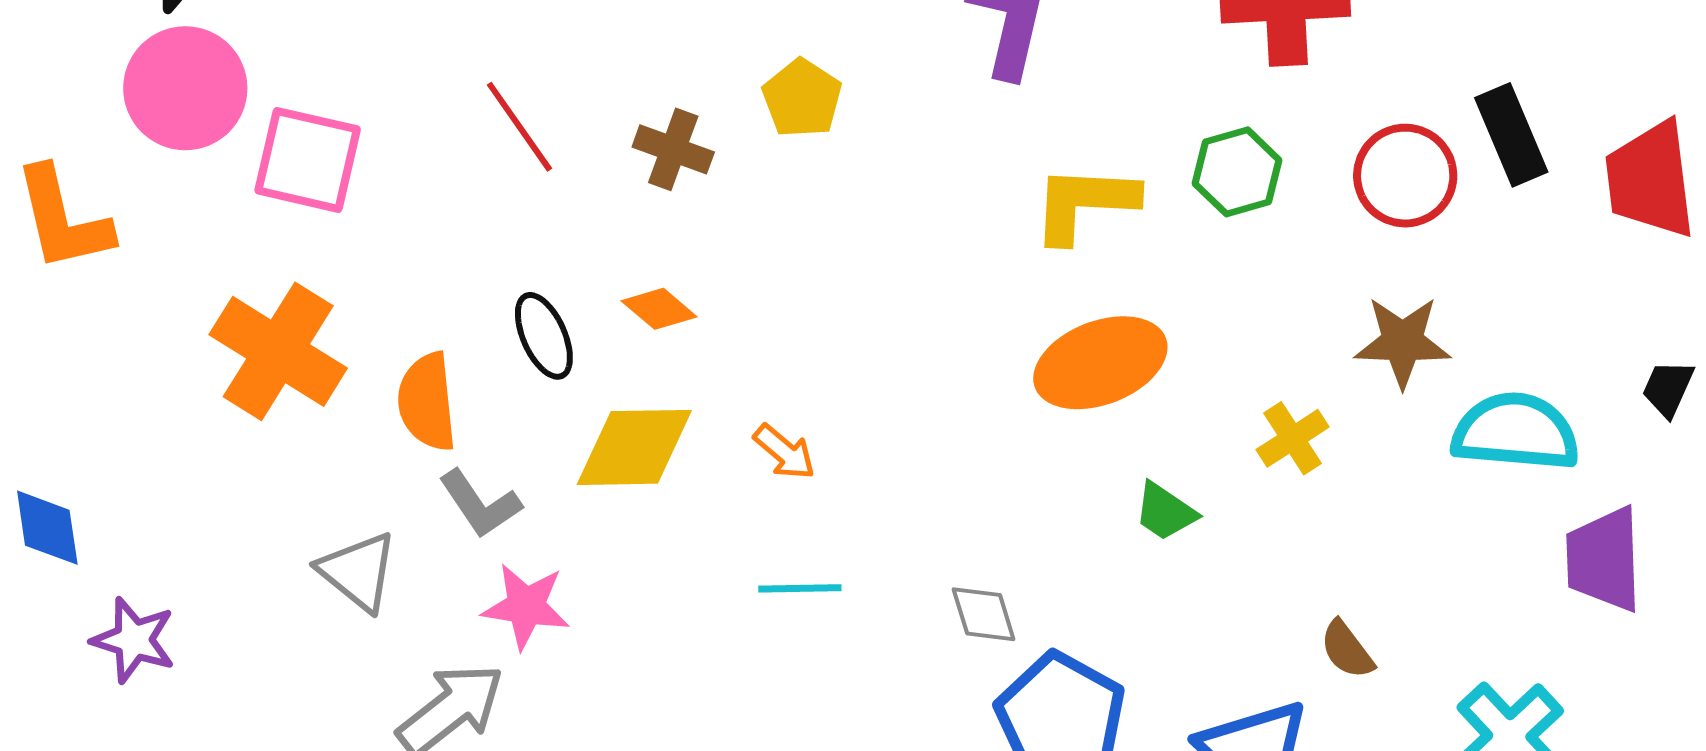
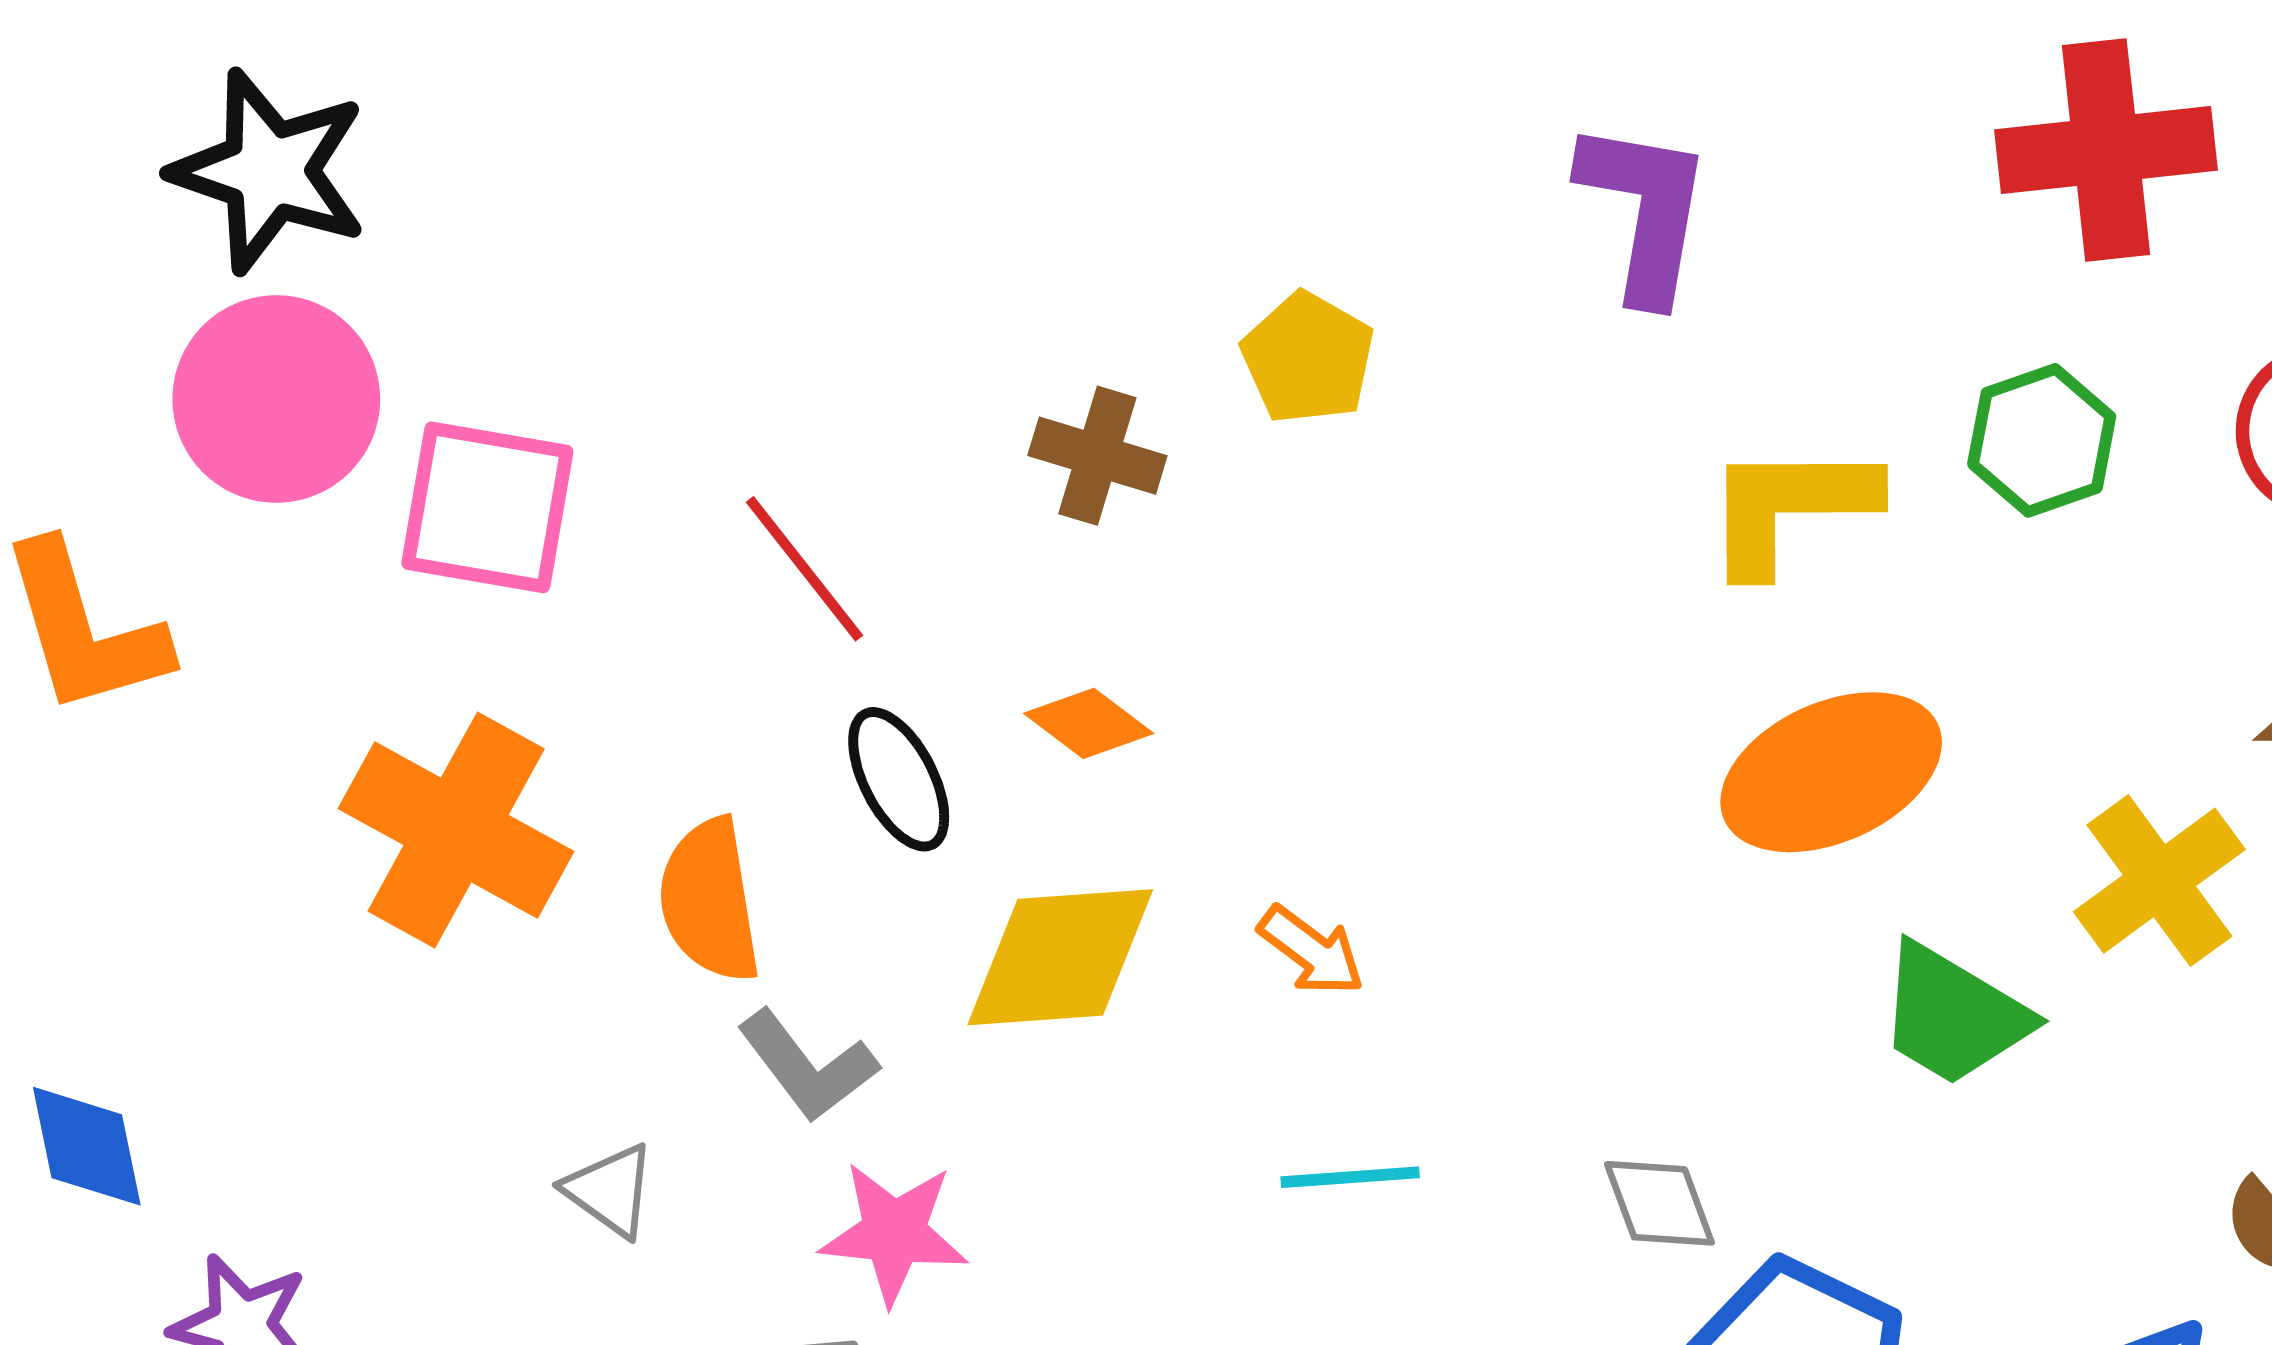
red line: (519, 127) -> (805, 569), moved
yellow cross: (1293, 438) -> (2159, 881), size x1.4
green trapezoid: (1165, 512) -> (1953, 1015), size x1.5
gray triangle: (358, 571) -> (610, 1190), size x0.7

